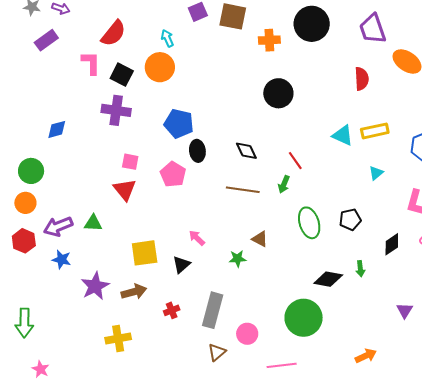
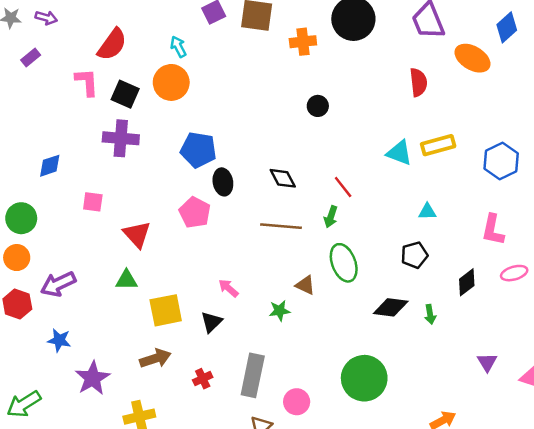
purple rectangle: (46, 40) -> (31, 58), size x0.7
black circle: (278, 93) -> (318, 106), size x0.6
pink square: (130, 162) -> (93, 202), moved
cyan triangle: (376, 173) -> (427, 212), moved, turned 42
green triangle: (93, 223) -> (127, 280), moved
green ellipse: (309, 223) -> (344, 263), moved
blue star: (61, 260) -> (59, 340), moved
black diamond: (328, 279) -> (391, 307), moved
purple star: (95, 286) -> (93, 378), moved
green arrow: (24, 323) -> (24, 404), turned 60

